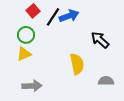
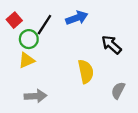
red square: (33, 11) -> (14, 20), moved
black line: (53, 17) -> (44, 25), moved
gray semicircle: (106, 81) -> (118, 90), turned -63

